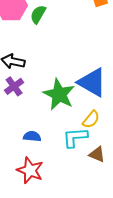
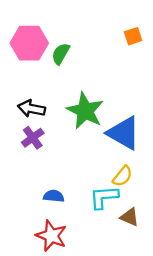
green star: (59, 94) -> (85, 111), moved

